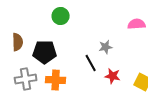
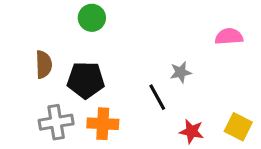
green circle: (61, 16) -> (92, 18), moved
red star: (113, 76) -> (192, 131), moved

